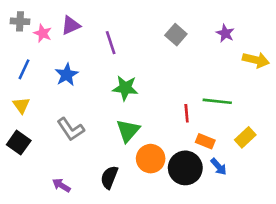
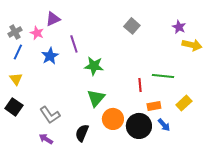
gray cross: (20, 21) -> (15, 32), moved, turned -32
pink star: (43, 33) -> (37, 33), moved
purple star: (225, 33) -> (179, 27), moved
purple line: (111, 43) -> (74, 44), moved
gray L-shape: (71, 129) -> (50, 115), moved
orange rectangle: (205, 141) -> (154, 106), turned -32

